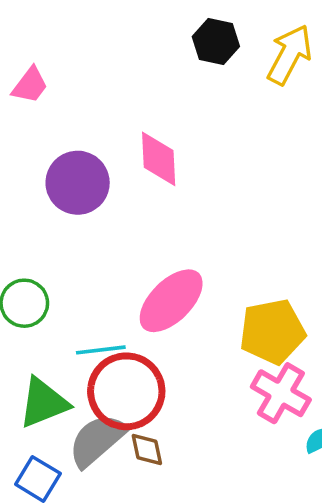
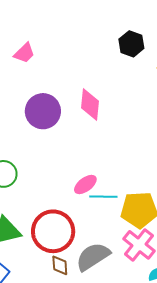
pink ellipse: (171, 301) -> (85, 185), size x0.6
cyan line: (101, 350) -> (103, 197), moved
gray semicircle: (97, 440) -> (93, 257), moved

